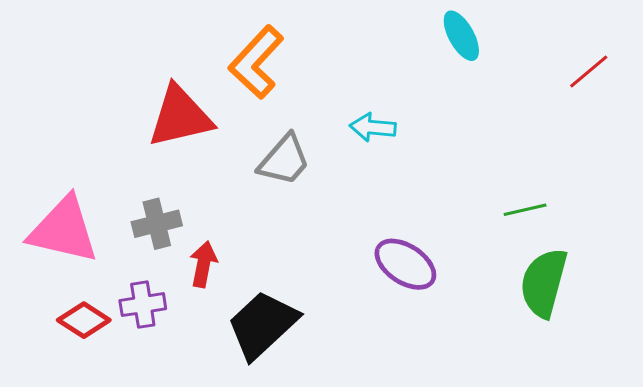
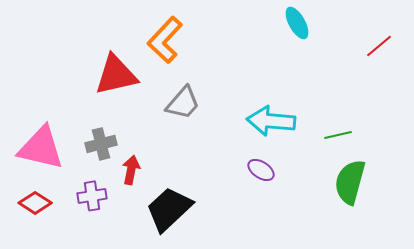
cyan arrow: (373, 127) -> (271, 121), moved, size x1.6
purple ellipse: (405, 264) -> (261, 170), size x0.7
red diamond: (84, 320) -> (35, 203), moved

